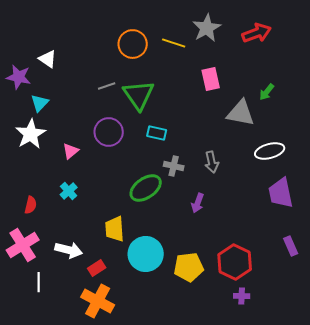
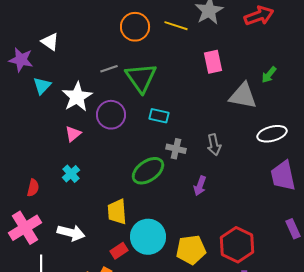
white star: (31, 134) -> (77, 97), moved
red rectangle: (97, 268) -> (119, 251), moved

